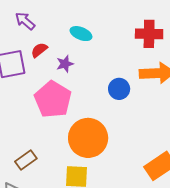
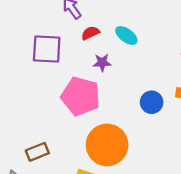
red semicircle: (39, 50) -> (90, 33), moved
pink pentagon: (53, 99) -> (81, 96), turned -30

